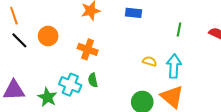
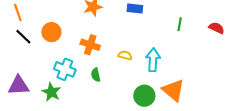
yellow semicircle: (150, 61) -> (125, 55), moved
cyan arrow: (174, 66) -> (153, 60), moved
cyan cross: (70, 85) -> (65, 69), moved

